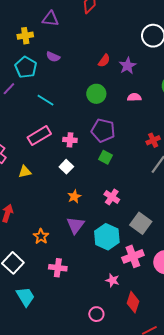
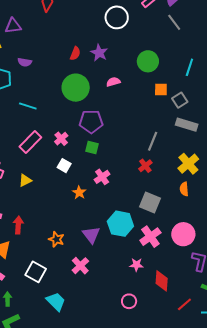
green circle: (96, 94) -> (76, 88), size x1.4
pink cross: (70, 140) -> (61, 139), turned -32
red cross: (153, 140) -> (145, 166), moved
green square: (106, 157) -> (92, 148), moved
pink cross: (112, 197) -> (102, 177), moved, turned 35
purple triangle: (75, 225) -> (91, 235), moved
pink cross: (58, 268) -> (80, 266), turned -36

